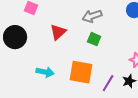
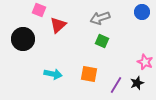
red triangle: (58, 32) -> (58, 25), moved
orange square: (81, 72) -> (89, 74), size x0.7

